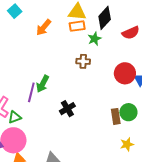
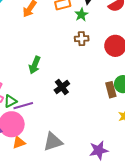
brown cross: (83, 61) -> (82, 39), moved
purple line: (31, 92) -> (23, 106), moved, turned 66

